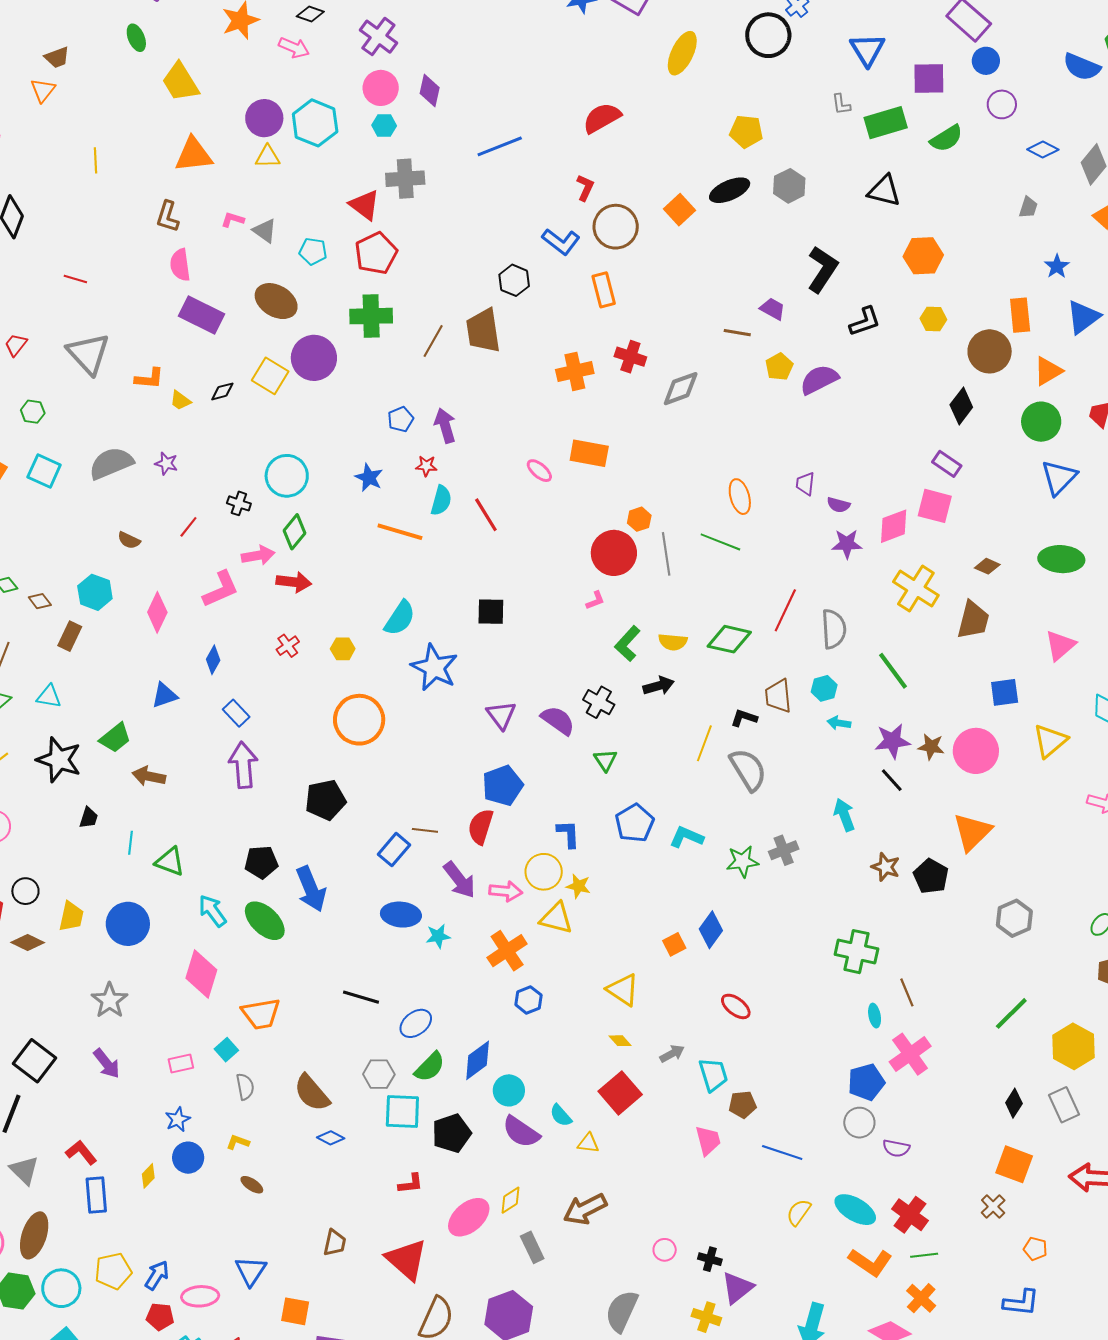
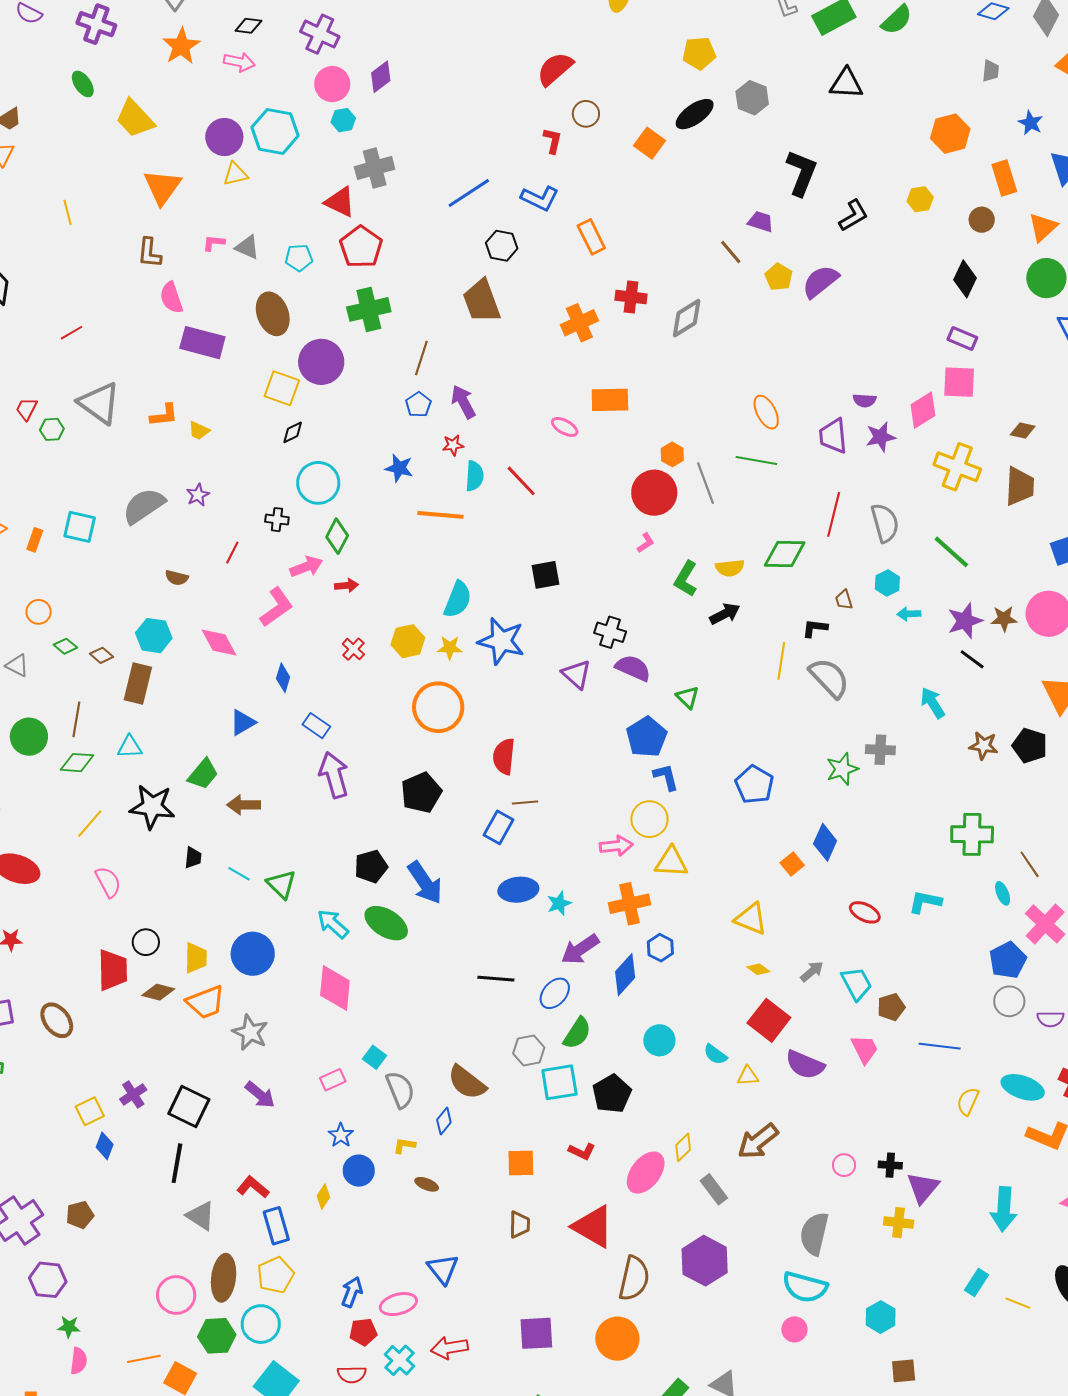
purple diamond: (430, 91) -> (381, 77), turned 52
blue line: (500, 146) -> (469, 193), moved
orange triangle: (194, 155) -> (162, 187), turned -36
brown circle: (616, 227) -> (586, 114), moved, size x0.6
orange hexagon: (923, 256) -> (950, 134), moved
red line: (75, 279) -> (72, 333), turned -35
brown ellipse: (276, 301) -> (273, 314), turned 51
brown line: (737, 333) -> (731, 252), turned 52
brown line: (433, 341) -> (421, 358), moved
brown circle: (990, 351) -> (982, 220), size x0.6
black diamond: (222, 391) -> (293, 432), moved
green hexagon: (33, 412) -> (52, 429), moved
purple star: (166, 463) -> (198, 495), turned -30
purple trapezoid: (805, 484) -> (833, 436), moved, size x1.5
red arrow: (294, 582) -> (346, 585), size x0.7
pink diamond: (157, 612) -> (219, 643), turned -42
brown rectangle: (70, 636) -> (138, 684), size x1.4
yellow hexagon: (343, 649) -> (408, 641), size x1.4
brown trapezoid: (778, 696) -> (844, 600), size x0.6
black cross: (599, 702) -> (610, 632), moved
blue pentagon: (503, 786) -> (647, 737), moved
blue pentagon: (635, 823) -> (754, 785), moved
red semicircle: (481, 827) -> (504, 756), moved
cyan L-shape: (686, 837) -> (925, 902), moved
cyan line: (130, 843) -> (239, 874), turned -55
gray cross: (784, 850) -> (880, 750), turned 36
green triangle: (170, 862) -> (281, 884), turned 36
purple arrow: (459, 880) -> (580, 949), moved, turned 105
yellow star: (578, 886) -> (450, 648), moved
orange cross: (507, 951) -> (630, 904), turned 33
orange trapezoid: (261, 1014) -> (206, 1002), moved
blue diamond: (478, 1060) -> (625, 975), moved
gray semicircle: (245, 1087) -> (400, 1090), size x1.4
purple semicircle: (521, 1132) -> (805, 1065), moved
blue diamond: (331, 1138) -> (444, 1121), moved, turned -68
red L-shape: (411, 1184) -> (582, 1151), turned 44
yellow pentagon: (113, 1271) -> (276, 1275), moved
orange square: (295, 1311) -> (521, 1163), moved

